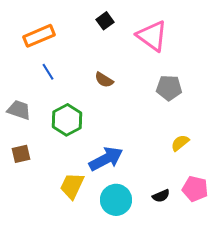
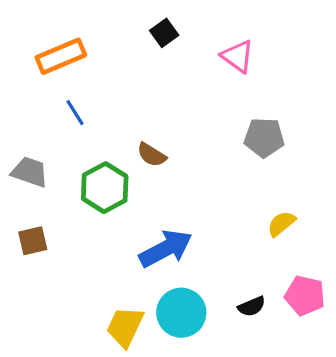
pink triangle: (152, 36) -> (238, 56), size x0.7
brown semicircle: (104, 80) -> (152, 155), moved
yellow trapezoid: (72, 186) -> (125, 327), moved

